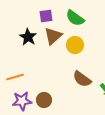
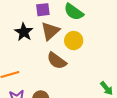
brown semicircle: (82, 79) -> (57, 61), moved

